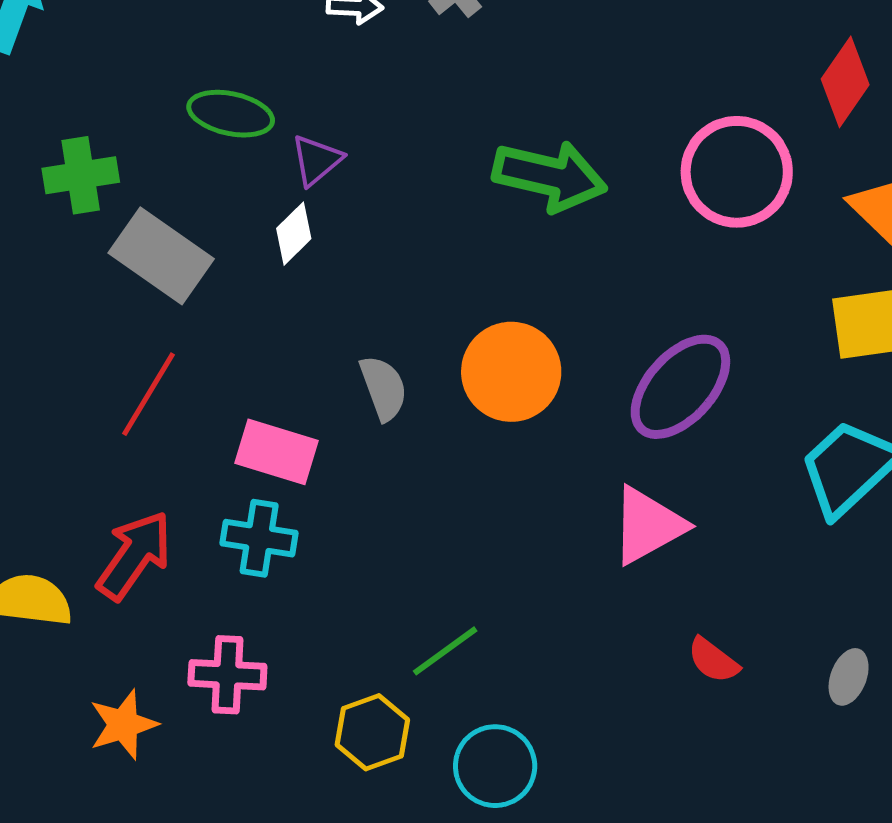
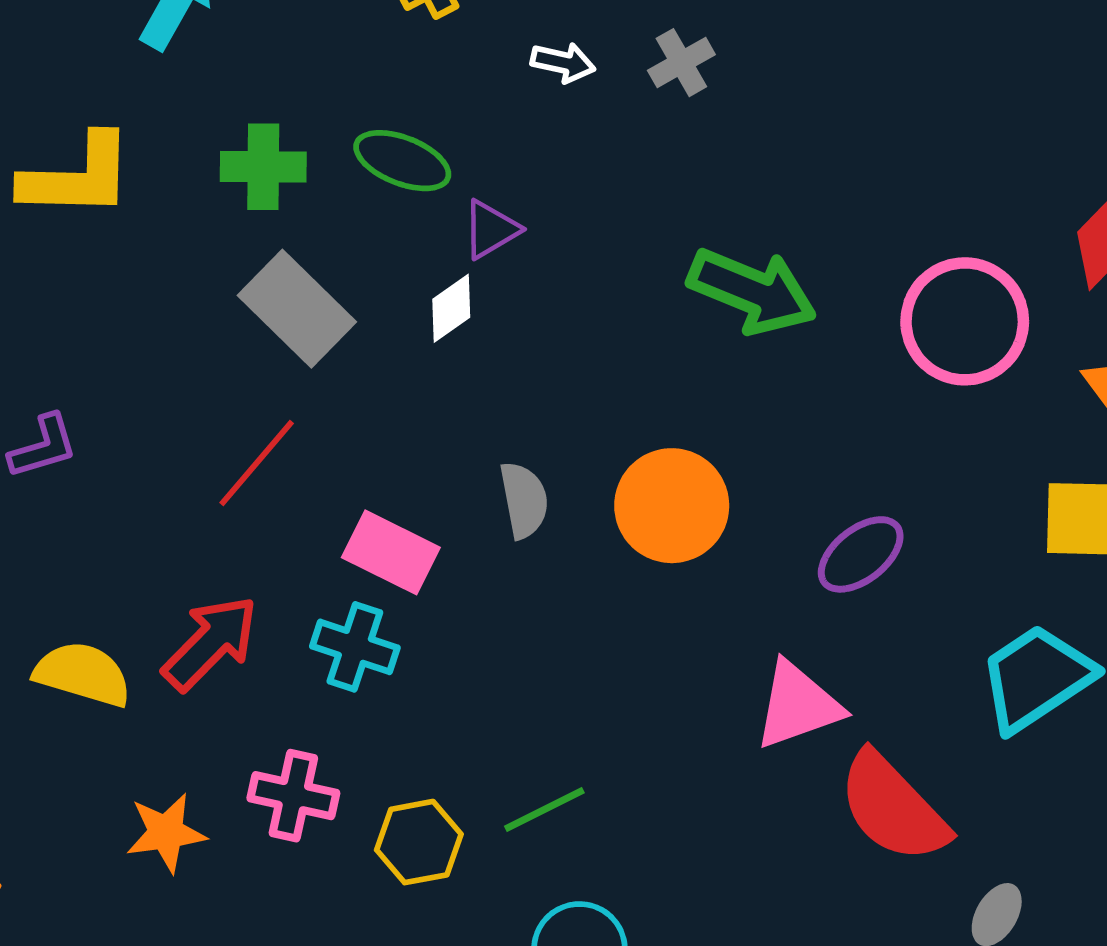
green cross: (81, 175) -> (263, 167), moved
purple ellipse: (680, 387) -> (861, 554), size x0.7
red semicircle: (713, 660) -> (893, 808), moved, size x2.0
yellow hexagon: (372, 732) -> (419, 842), moved

